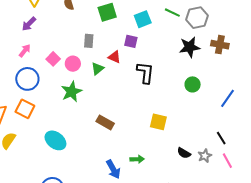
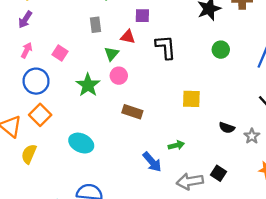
pink circle: (73, 64) -> (119, 76), moved
orange square: (25, 109) -> (40, 115), turned 30
gray star: (205, 156) -> (252, 136), moved

